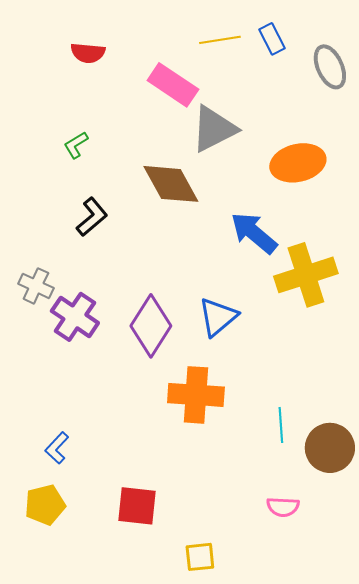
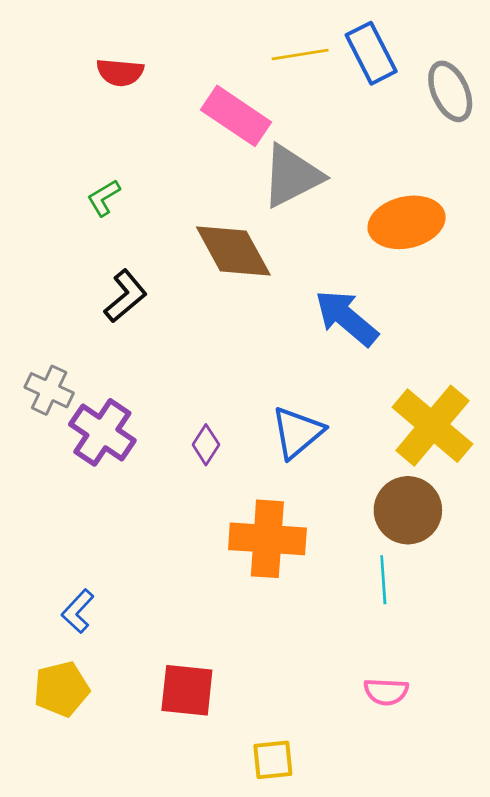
blue rectangle: (272, 39) -> (371, 53), size x1.4
yellow cross: (306, 275) -> (432, 426), moved, turned -32
purple diamond: (151, 326) -> (206, 445), size x0.5
brown circle: (330, 448) -> (408, 510), moved

